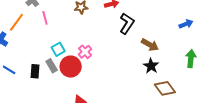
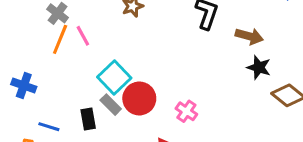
orange line: (16, 22) -> (60, 39), moved
cyan square: (58, 49) -> (114, 78), size x1.5
pink cross: (85, 52) -> (186, 111), moved

